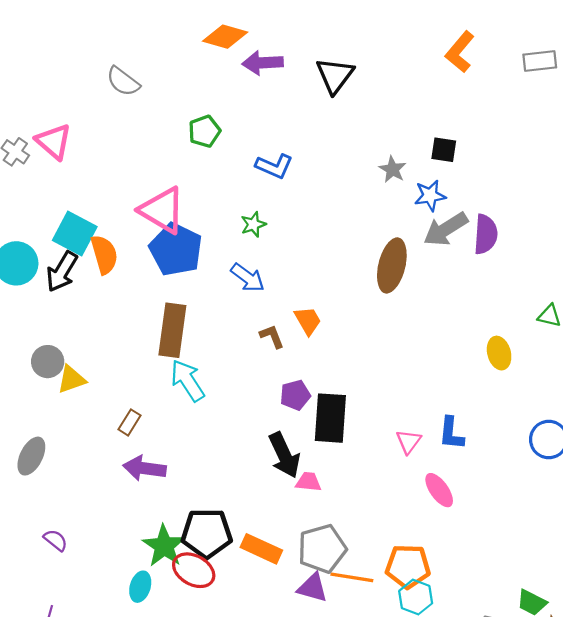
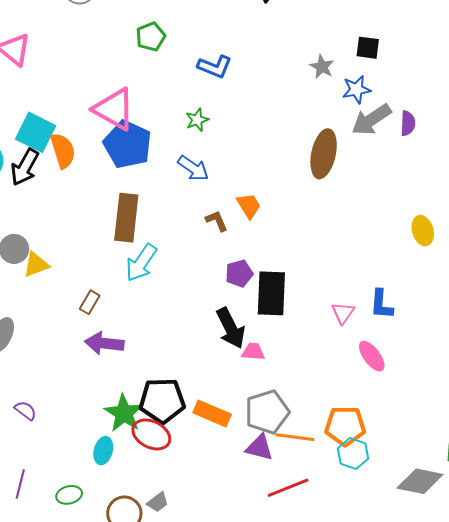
purple semicircle: (486, 234) -> (408, 123), size x0.7
cyan arrow: (188, 380) -> (141, 263), turned -111

